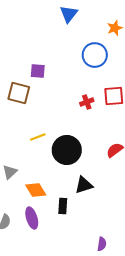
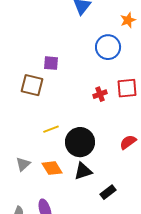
black triangle: (84, 185) -> (83, 171), moved
orange diamond: (36, 190) -> (52, 168), moved
black rectangle: (63, 206) -> (108, 192), moved, turned 49

